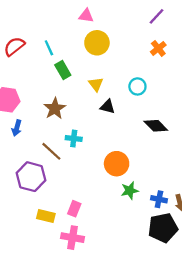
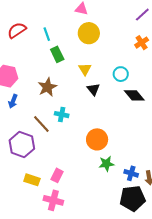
black triangle: (108, 107) -> (93, 89), turned 32
black diamond: (156, 126) -> (134, 95), moved

